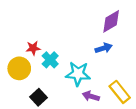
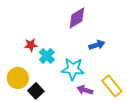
purple diamond: (111, 21) -> (77, 18), moved
yellow circle: (19, 68) -> (18, 78), moved

